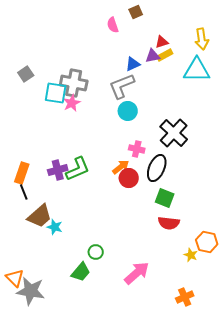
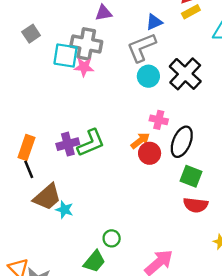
purple triangle: (153, 56) -> (104, 13), moved
pink star: (72, 103) -> (84, 67), turned 30
black cross: (174, 133) -> (185, 74), moved

